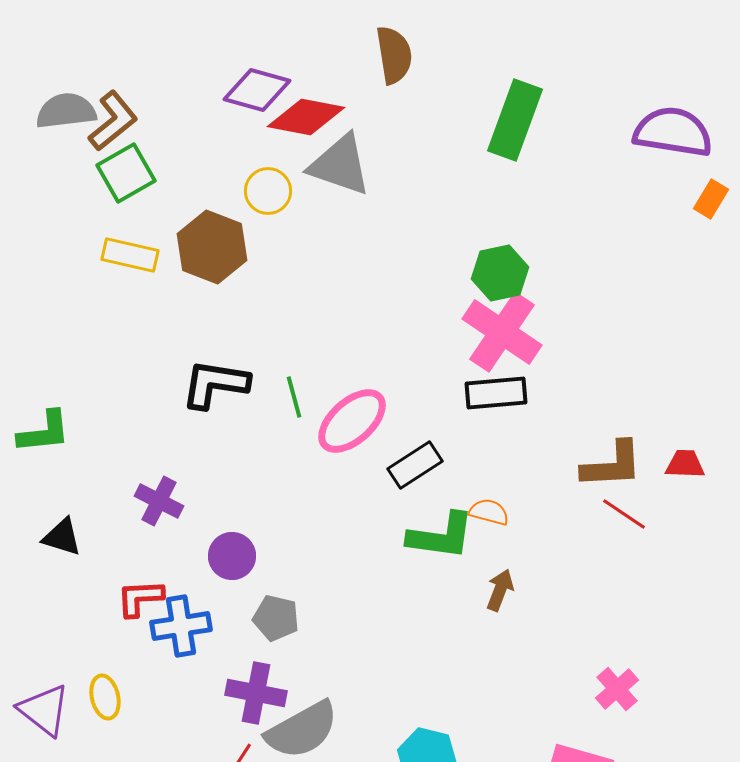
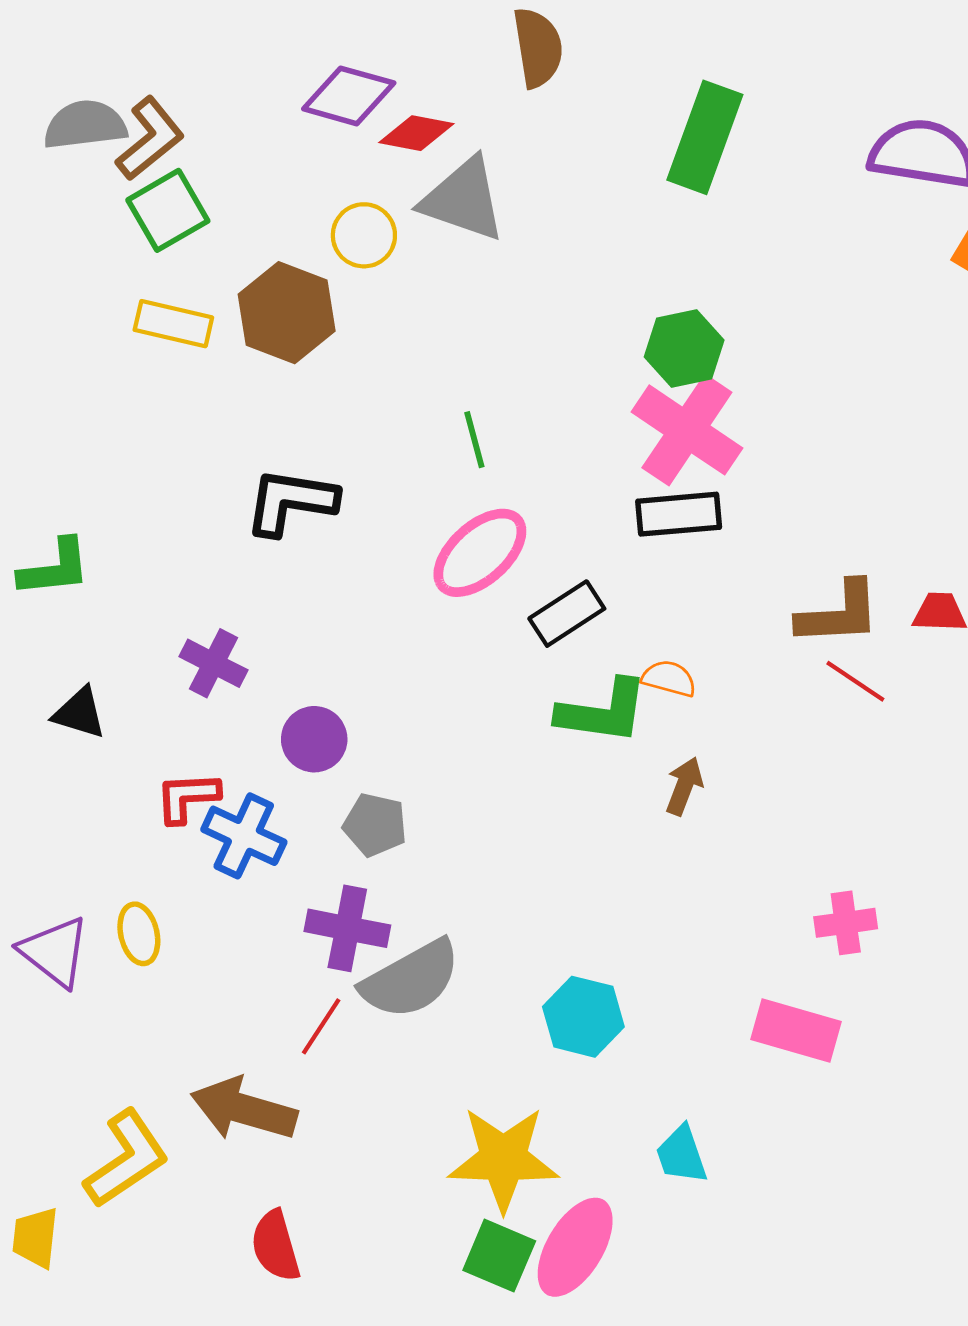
red diamond: (306, 117) -> (416, 133), size x0.7
green line: (294, 397) -> (474, 440), moved
blue cross: (181, 626) -> (244, 836), turned 34
pink cross: (617, 689) -> (846, 923), turned 33

